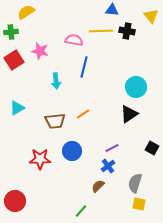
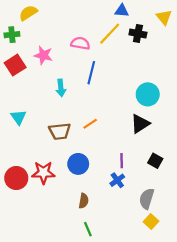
yellow line: (101, 31) -> (110, 34), turned -45
cyan triangle: (17, 108) -> (18, 117), turned -35
purple line: (112, 148) -> (122, 161), turned -64
black square: (152, 148) -> (155, 161), moved
brown semicircle: (98, 186) -> (84, 201), moved, turned 144
red circle: (15, 201) -> (16, 178), moved
yellow square: (139, 204) -> (151, 221), turned 32
green line: (81, 211) -> (88, 229), turned -64

